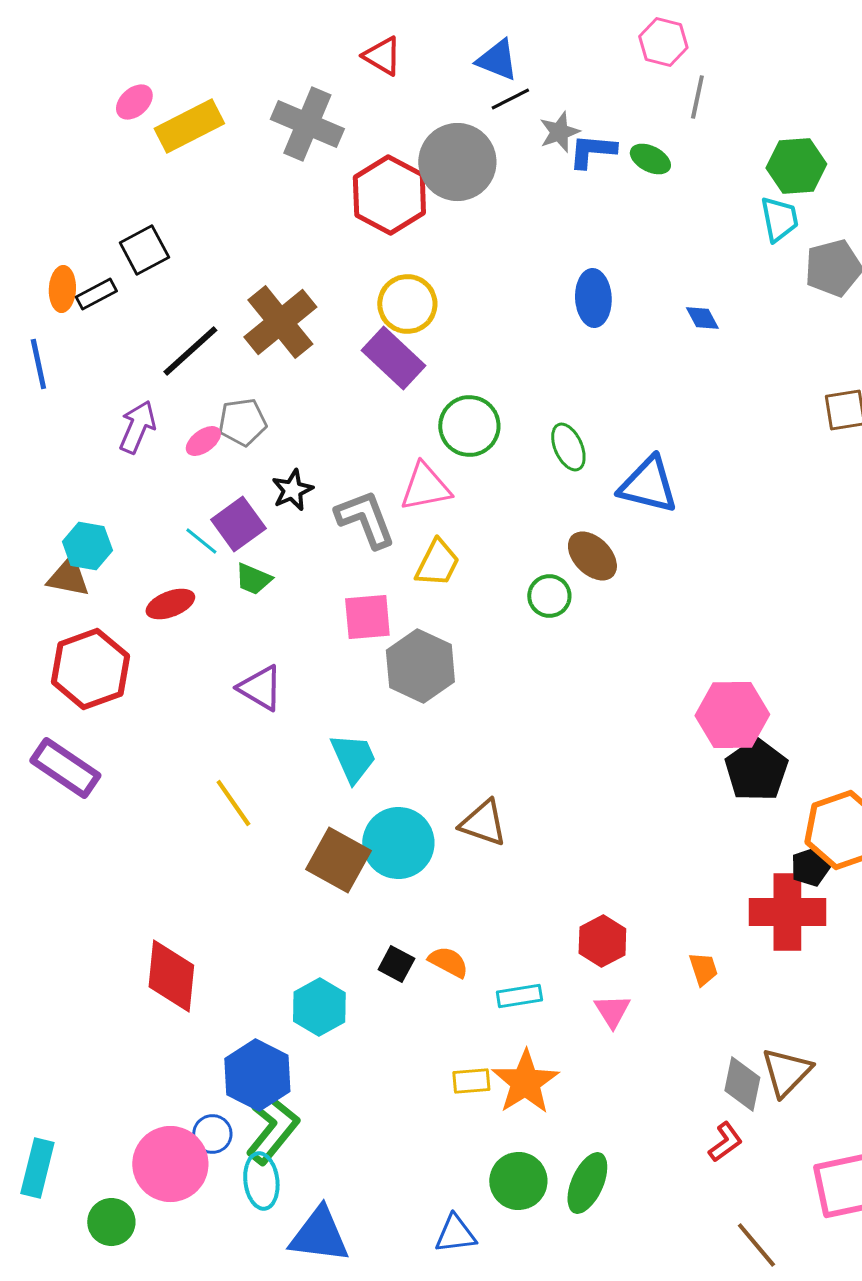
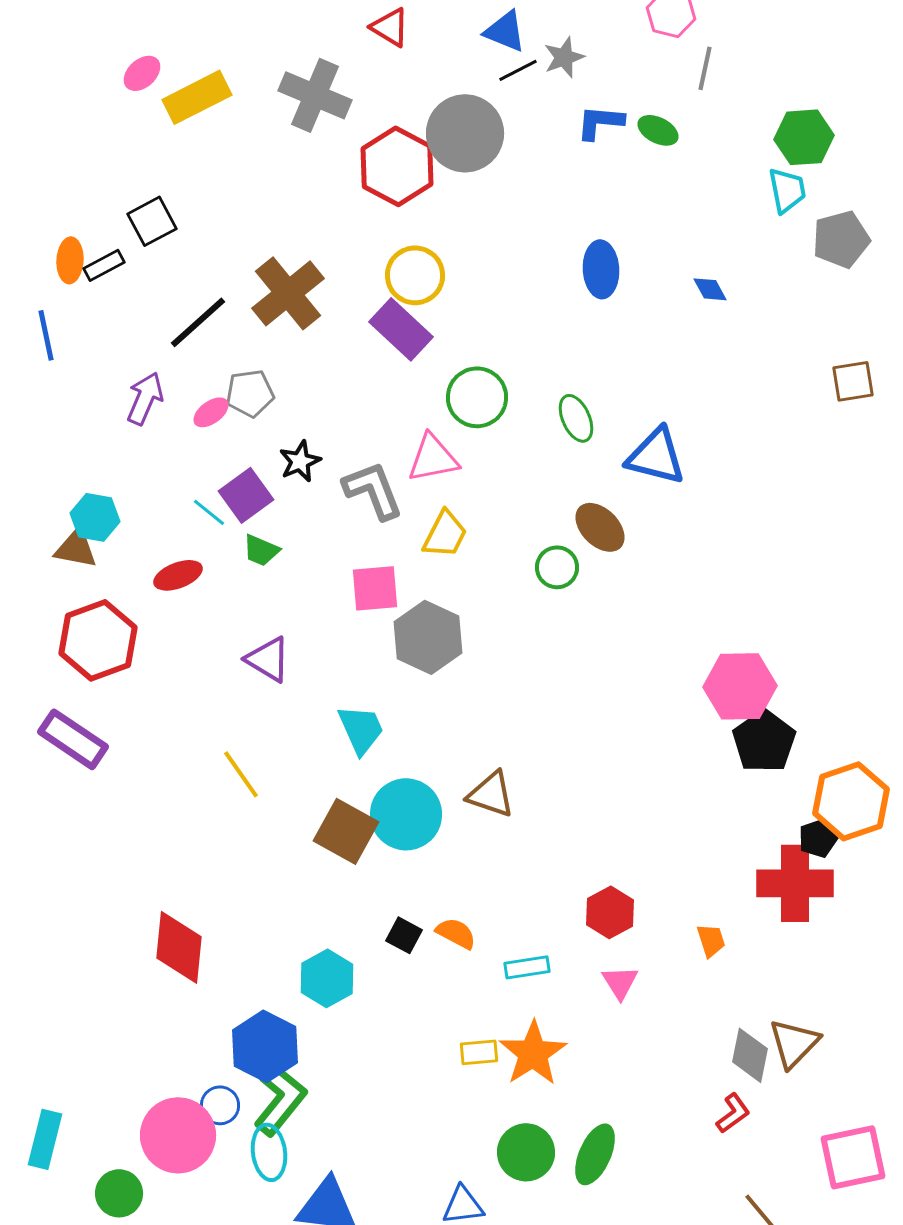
gray star: (559, 132) -> (564, 57), moved

